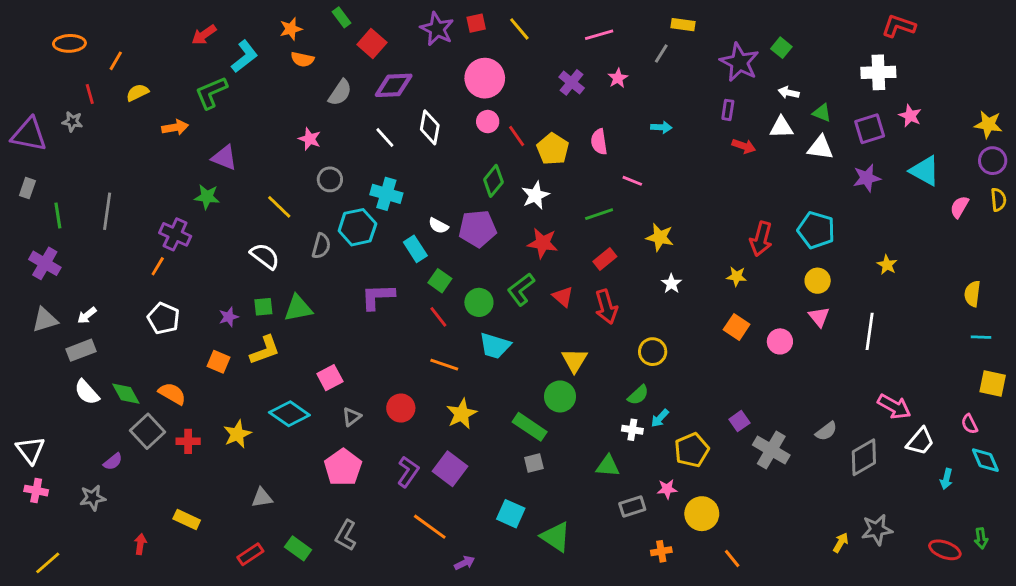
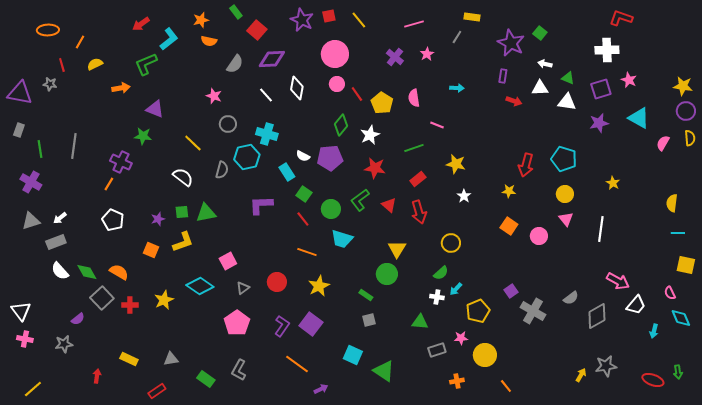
green rectangle: (530, 427) -> (366, 295), size x0.6
gray triangle: (262, 498) -> (171, 359), moved
red rectangle: (250, 554) -> (157, 391), moved

